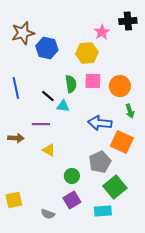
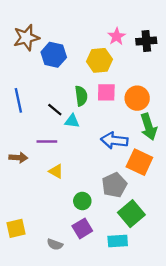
black cross: (128, 21) -> (146, 41), moved
green arrow: (130, 111) -> (149, 127), size x1.6

